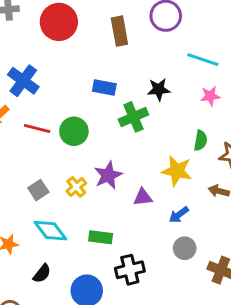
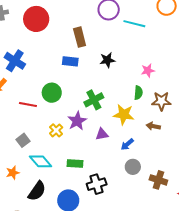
brown rectangle: (119, 31) -> (80, 37), moved
cyan line: (203, 60) -> (134, 24), moved
pink star: (210, 96) -> (148, 70), moved
green cross: (133, 117) -> (94, 100), moved
red line: (37, 129) -> (28, 104), moved
gray square: (38, 190) -> (23, 140), moved
black semicircle: (42, 274) -> (37, 191), size x1.5

